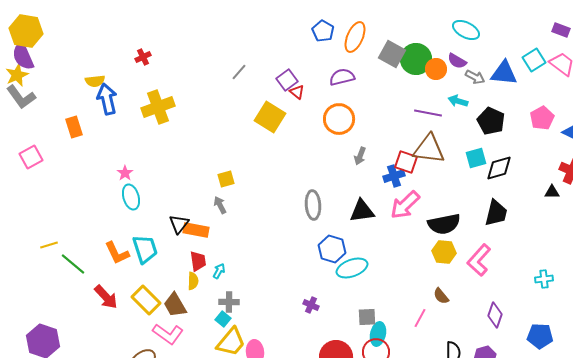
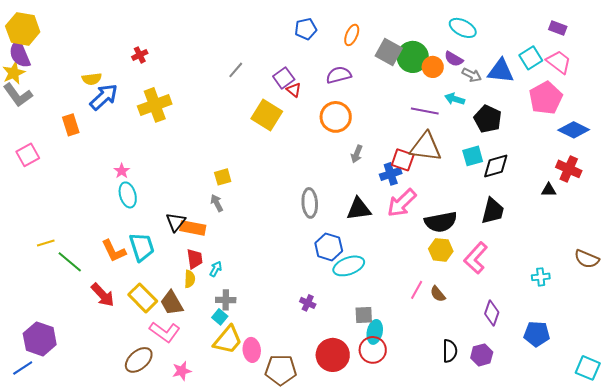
blue pentagon: (323, 31) -> (306, 29), moved, turned 30
orange ellipse: (355, 37) -> (352, 35), size x0.7
blue arrow: (107, 99) -> (104, 97), turned 60
pink pentagon: (542, 118) -> (546, 98), moved, size x1.4
pink line: (420, 318) -> (417, 290), moved

